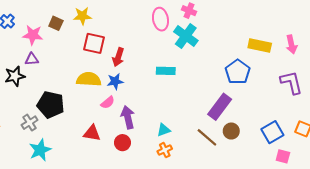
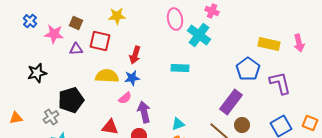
pink cross: (189, 11) -> (212, 11), moved
yellow star: (82, 16) -> (117, 16), moved
red square: (94, 43) -> (100, 41), moved
purple triangle: (32, 59) -> (76, 49), moved
purple L-shape: (291, 82) -> (280, 83), moved
black pentagon: (51, 105) -> (71, 100), turned -30

